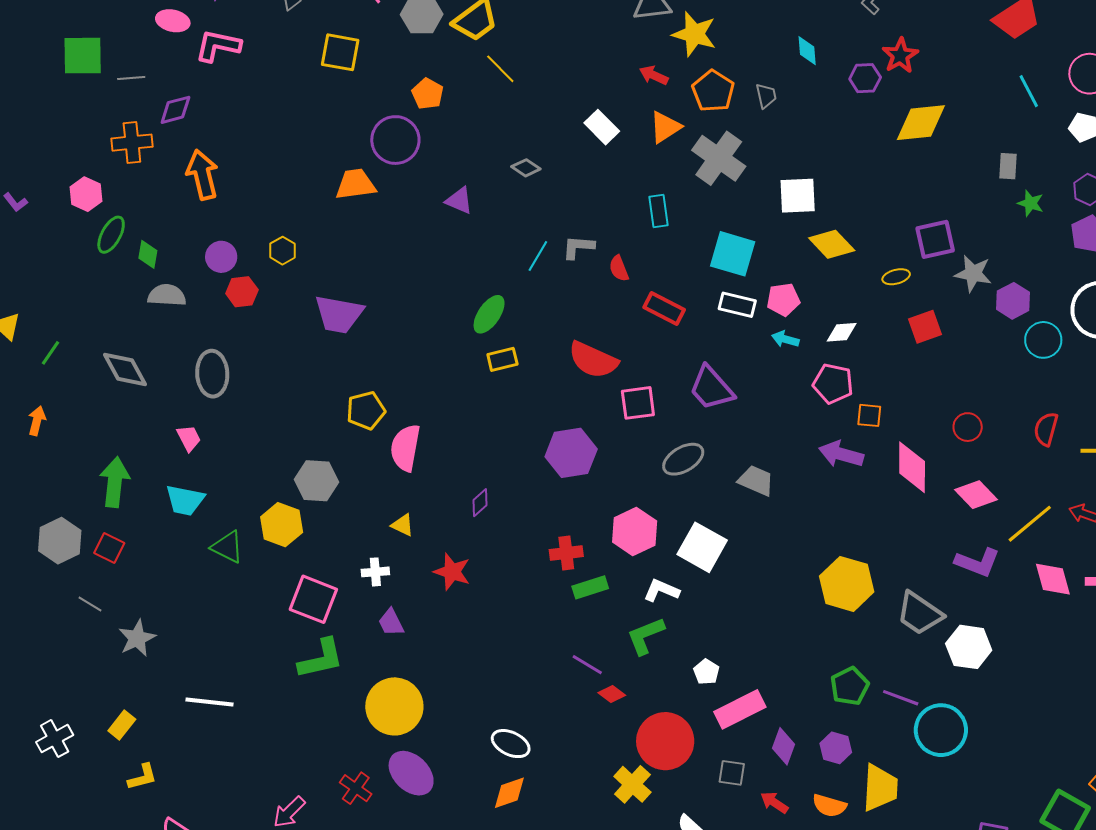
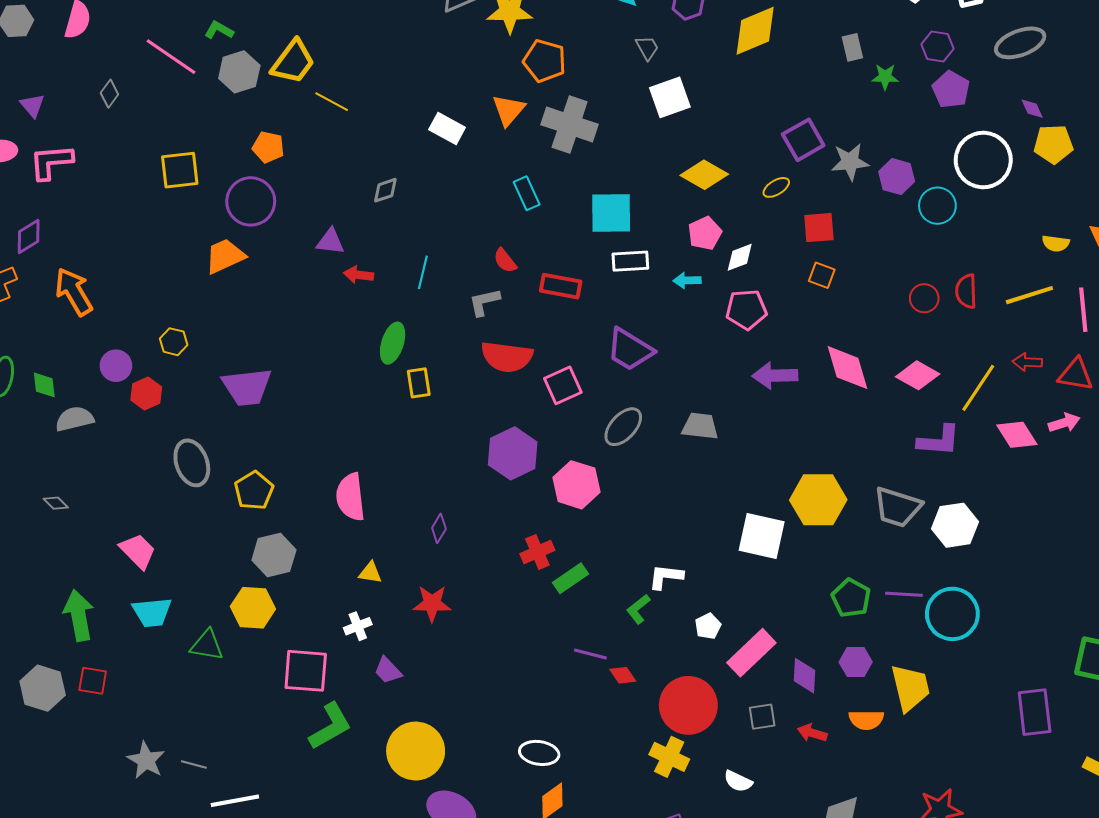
yellow square: (340, 52) -> (180, 170), moved
red arrow: (654, 75) -> (359, 275), moved
gray trapezoid: (766, 96) -> (647, 48), moved
gray diamond: (526, 168) -> (385, 190), turned -36
white square: (798, 196) -> (670, 97), moved
gray L-shape: (578, 247) -> (484, 302), moved
pink pentagon: (783, 300) -> (705, 233), moved
red square: (925, 327) -> (819, 228), turned 32
yellow rectangle: (502, 359) -> (419, 383), turned -68
gray diamond: (125, 370) -> (56, 503), size x0.5
gray ellipse: (212, 374) -> (192, 463), moved
yellow pentagon: (366, 410) -> (254, 491), moved
orange square: (869, 415) -> (822, 275), moved, turned 32
red circle: (968, 427) -> (924, 298), moved
pink trapezoid: (189, 438) -> (138, 551), size x1.4
pink hexagon: (635, 532) -> (576, 485), moved
white square: (702, 547) -> (762, 536), moved
white L-shape: (661, 590) -> (666, 577), moved
gray line: (90, 604) -> (194, 764), moved
green L-shape: (645, 636) -> (638, 609), size x0.7
white pentagon: (706, 672) -> (708, 626), turned 30
red diamond: (612, 694) -> (623, 675), turned 36

